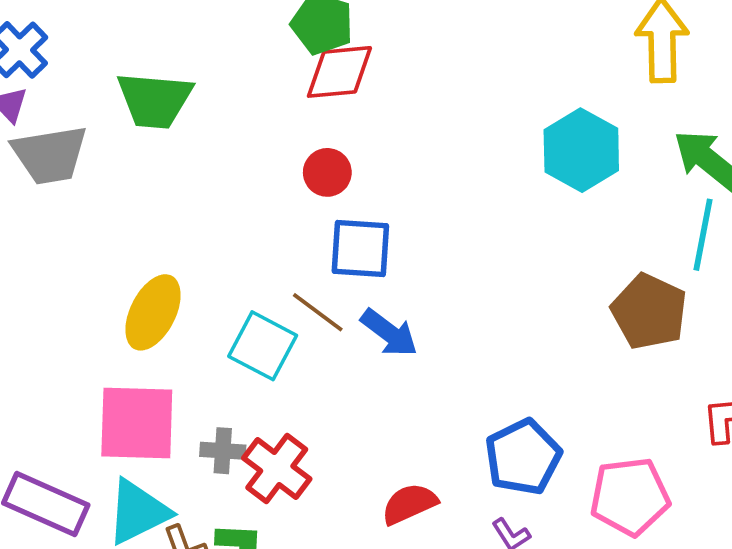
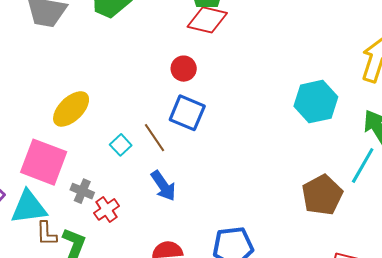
blue arrow: (389, 333) -> (163, 186), moved
cyan square: (263, 346) -> (121, 145), size x0.6
red cross: (277, 469) -> (106, 209), size x0.7

